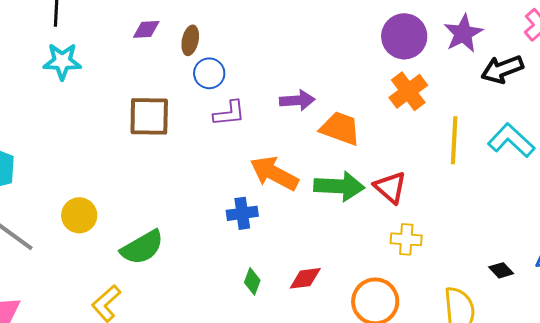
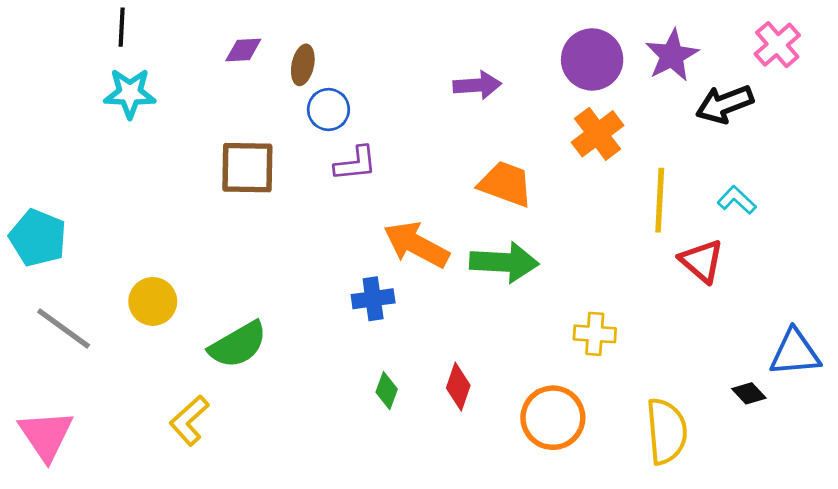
purple arrow: (297, 100) -> (477, 85), moved
cyan L-shape: (511, 140) -> (737, 200), size x0.6
red triangle: (390, 187) -> (702, 261), moved
black diamond: (501, 270) -> (749, 393), moved
red diamond: (305, 278) -> (458, 387), turned -64

